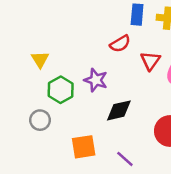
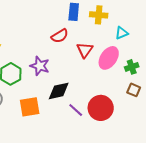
orange square: (84, 147) -> (30, 107), moved
purple line: (125, 159) -> (76, 110), moved

